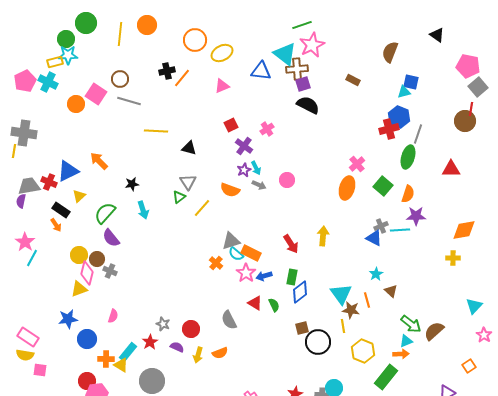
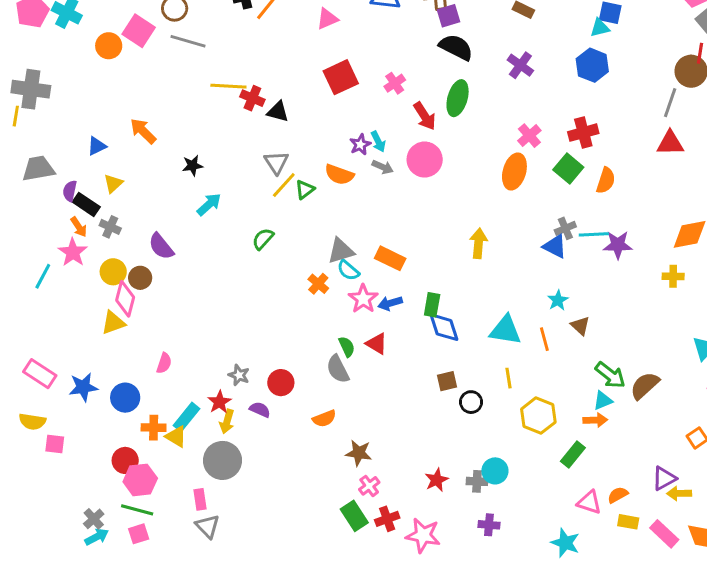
red square: (231, 125) -> (341, 77), size x1.6
red cross: (389, 129) -> (583, 133), moved
gray line: (418, 134) -> (670, 103), moved
purple cross: (244, 146) -> (520, 65), moved
green ellipse: (408, 157) -> (458, 98), moved
blue triangle: (68, 171) -> (97, 146), size x0.6
pink circle: (287, 180) -> (425, 160), size x1.5
red cross: (49, 182) -> (252, 98), moved
green triangle: (179, 197) -> (305, 189), moved
purple semicircle: (21, 201) -> (70, 191), moved
yellow line: (202, 208) -> (284, 185), moved
cyan arrow: (143, 210) -> (209, 204), turned -114
green semicircle: (105, 213) -> (263, 239), moved, size x0.7
purple star: (416, 216) -> (618, 245), moved
pink star: (25, 242) -> (73, 252), moved
red arrow: (291, 244) -> (425, 116), moved
orange rectangle: (251, 253) -> (390, 258), moved
gray cross: (110, 271) -> (110, 227), moved
blue diamond: (300, 292) -> (444, 327), turned -70
cyan triangle: (341, 294) -> (505, 330), turned -45
green semicircle: (274, 305) -> (347, 347), moved
brown star: (351, 310) -> (359, 453), moved
blue star: (68, 319) -> (83, 387), moved
pink rectangle: (28, 337) -> (40, 374), moved
black circle: (318, 342) -> (471, 402), size x0.6
yellow arrow: (198, 355) -> (227, 422), moved
green rectangle: (386, 377) -> (573, 454), size x0.7

